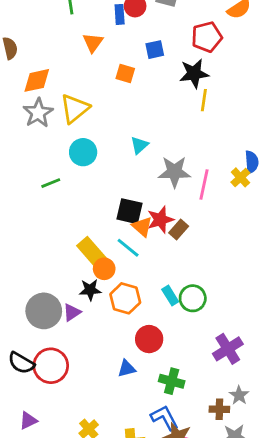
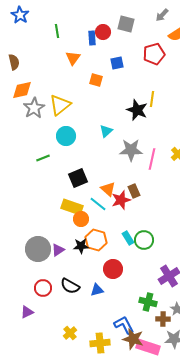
black star: (194, 73) -> (137, 110), moved, turned 30
orange diamond: (37, 80) -> (22, 90), moved
black square: (129, 211) -> (78, 178), moved, turned -36
red star: (160, 220) -> (121, 200), moved
brown rectangle: (179, 229) -> (134, 191), turned -64
yellow rectangle: (92, 252) -> (72, 207), turned -30
black star: (90, 290) -> (81, 246), moved
black semicircle: (21, 363) -> (70, 286), moved
red circle: (51, 366) -> (43, 288), size x0.7
green cross: (172, 381) -> (148, 302), moved
purple triangle: (28, 421) -> (27, 312), moved

